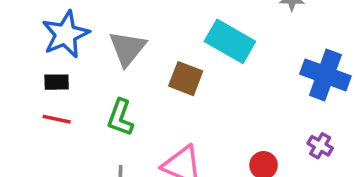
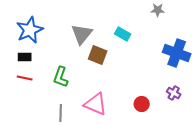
cyan rectangle: (230, 41) -> (123, 34), size x0.6
gray triangle: (127, 48) -> (82, 34), moved

